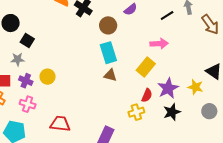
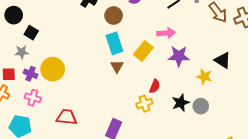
yellow rectangle: (146, 67) -> (143, 51), moved
brown triangle: (110, 75) -> (117, 66), turned 48
yellow circle: (48, 77) -> (53, 69), size x1.5
purple star: (168, 88) -> (179, 56), moved, turned 30
gray circle: (209, 111) -> (201, 106), moved

